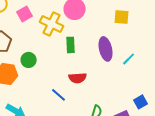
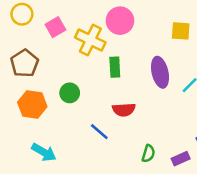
green circle: (29, 60) -> (70, 93), moved

